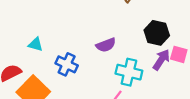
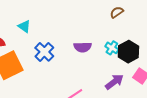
purple arrow: (161, 60) -> (114, 82), moved
cyan cross: (129, 72) -> (112, 48), moved, size x0.6

